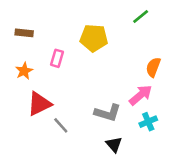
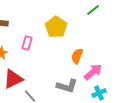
yellow pentagon: (94, 38) -> (56, 27), turned 30
orange semicircle: (153, 67) -> (77, 56), moved

